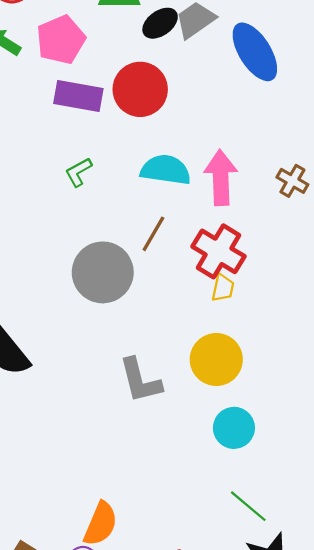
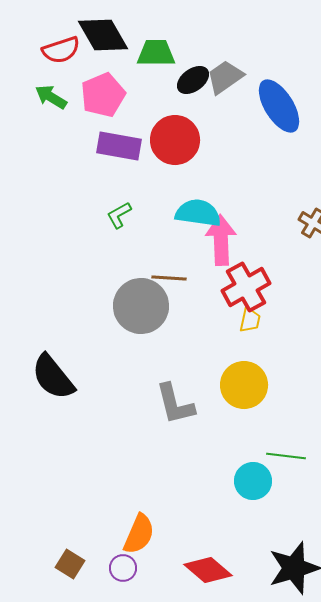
pink arrow: (221, 178) -> (221, 240), moved
brown line: (153, 234) -> (169, 278), moved, turned 64
red cross: (219, 251) -> (246, 287), turned 30
cyan circle: (234, 428) -> (253, 481), moved
green line: (248, 506) -> (286, 456), moved, turned -33

